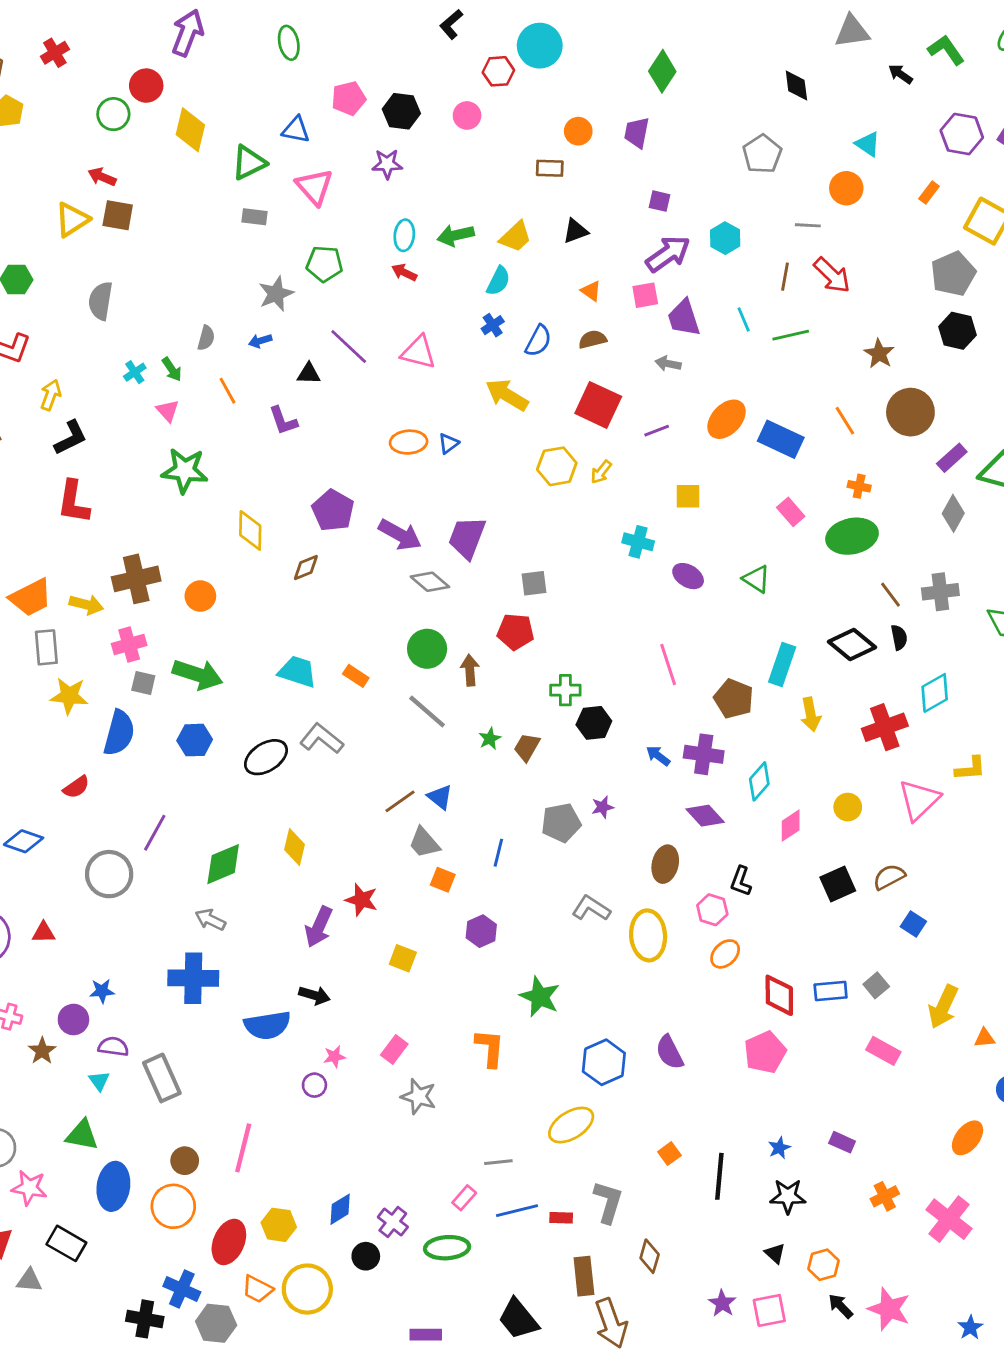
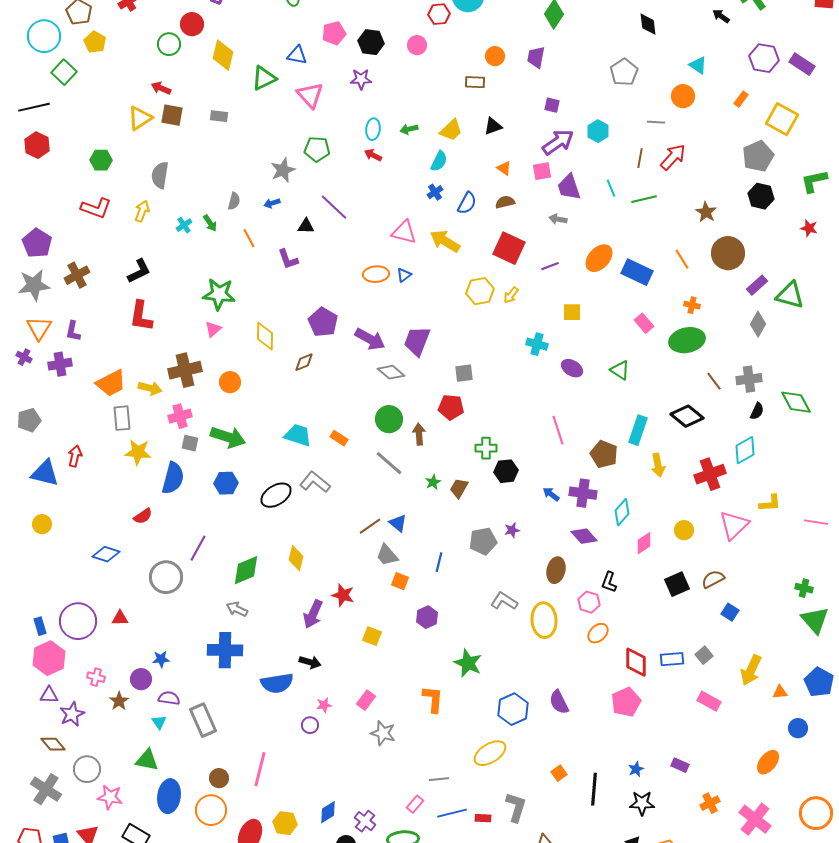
gray rectangle: (255, 217) -> (219, 116), moved
green arrow: (456, 235) -> (409, 129), size x0.7
red arrow: (832, 275) -> (673, 157), turned -92
pink triangle: (419, 352) -> (404, 232), moved
yellow arrow: (51, 395) -> (142, 211), moved
pink triangle: (168, 411) -> (213, 329), moved, turned 30
black semicircle: (899, 637) -> (757, 411), moved, turned 36

